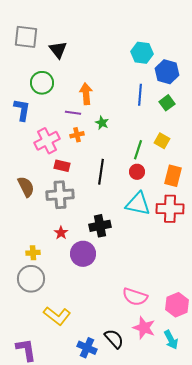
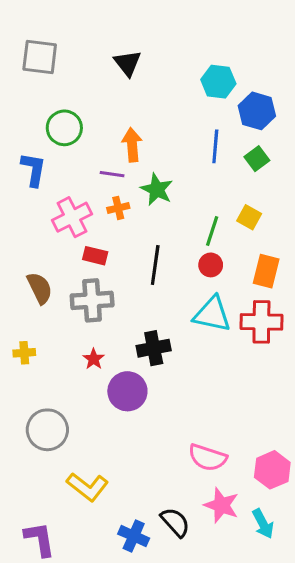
black triangle: (58, 50) -> (127, 63), moved
green star: (102, 123) -> (157, 189), size x1.5
yellow cross: (33, 253) -> (24, 353), moved

